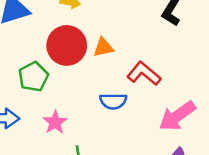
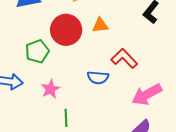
orange triangle: (103, 47) -> (100, 25), moved

